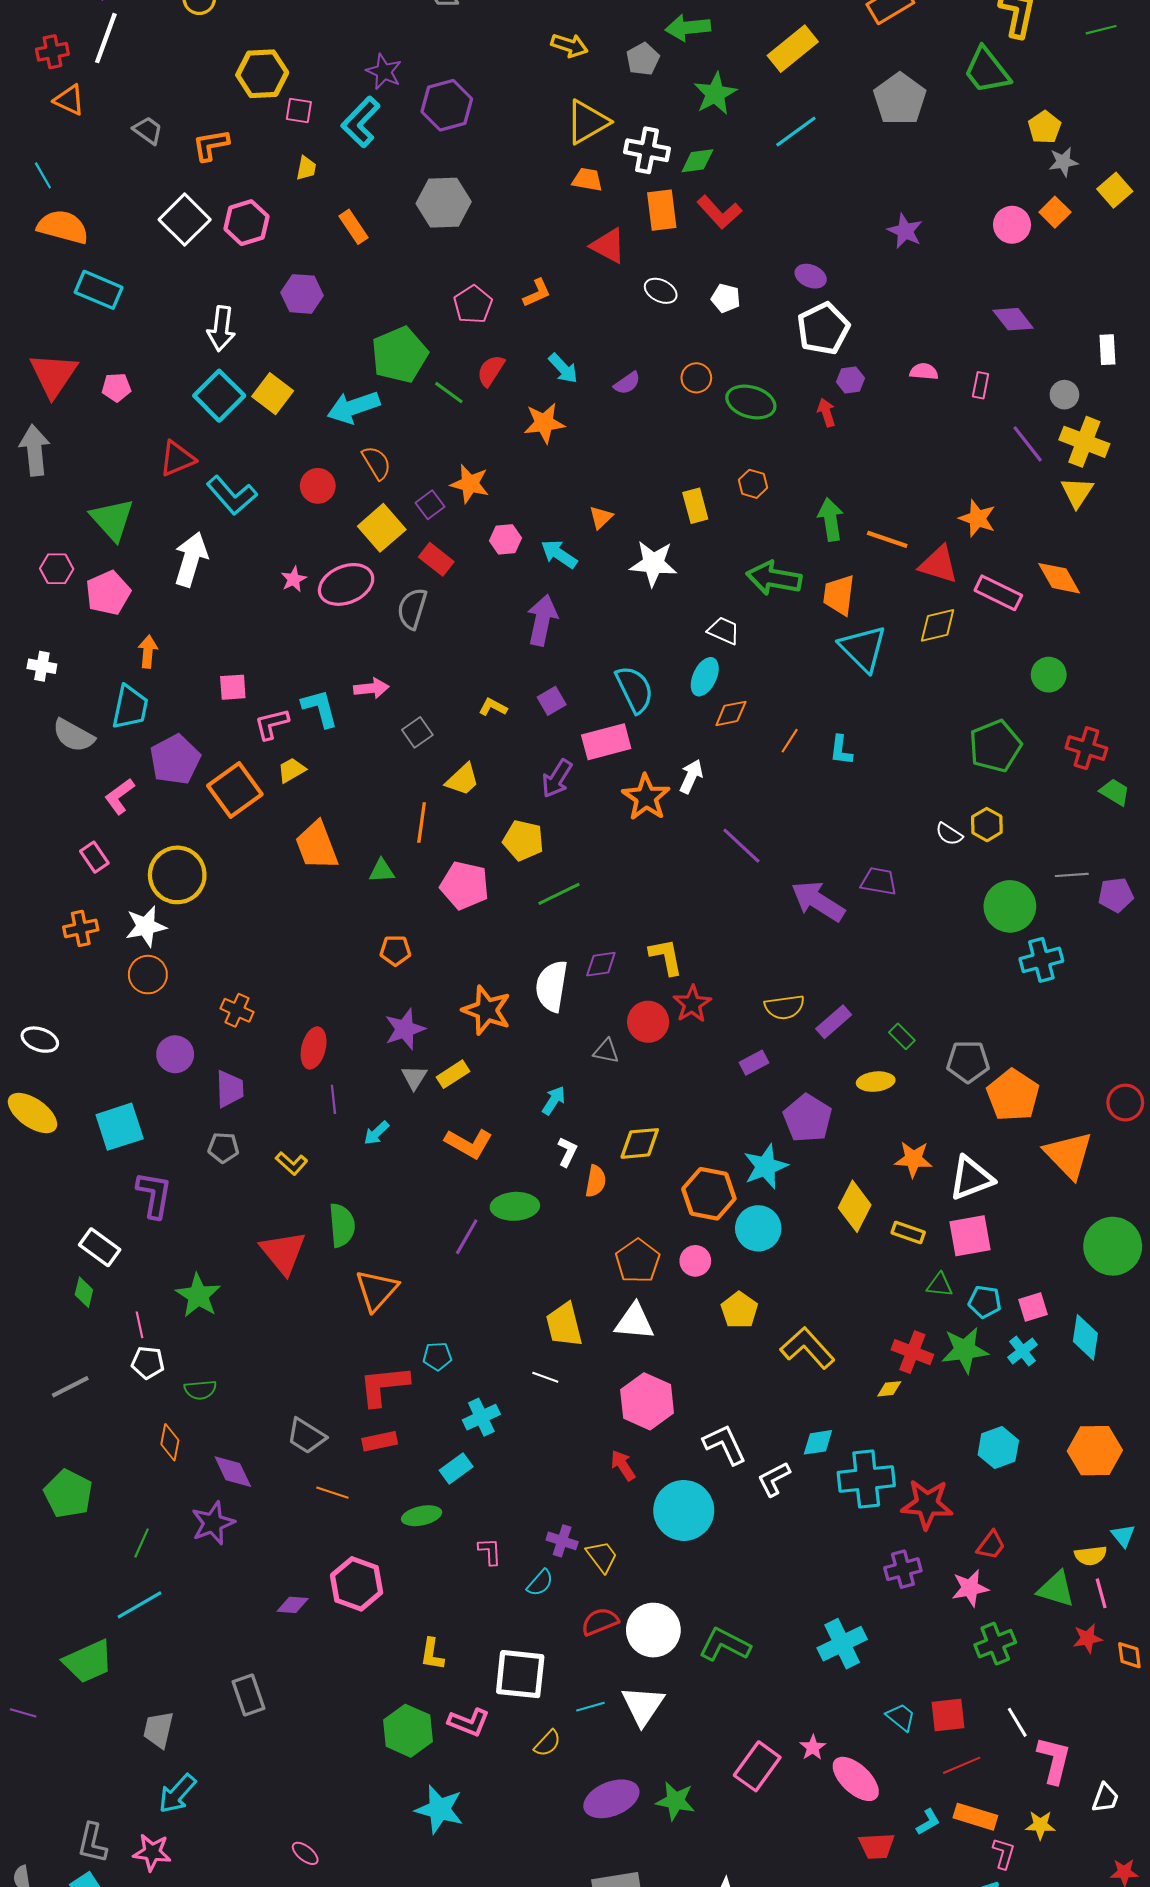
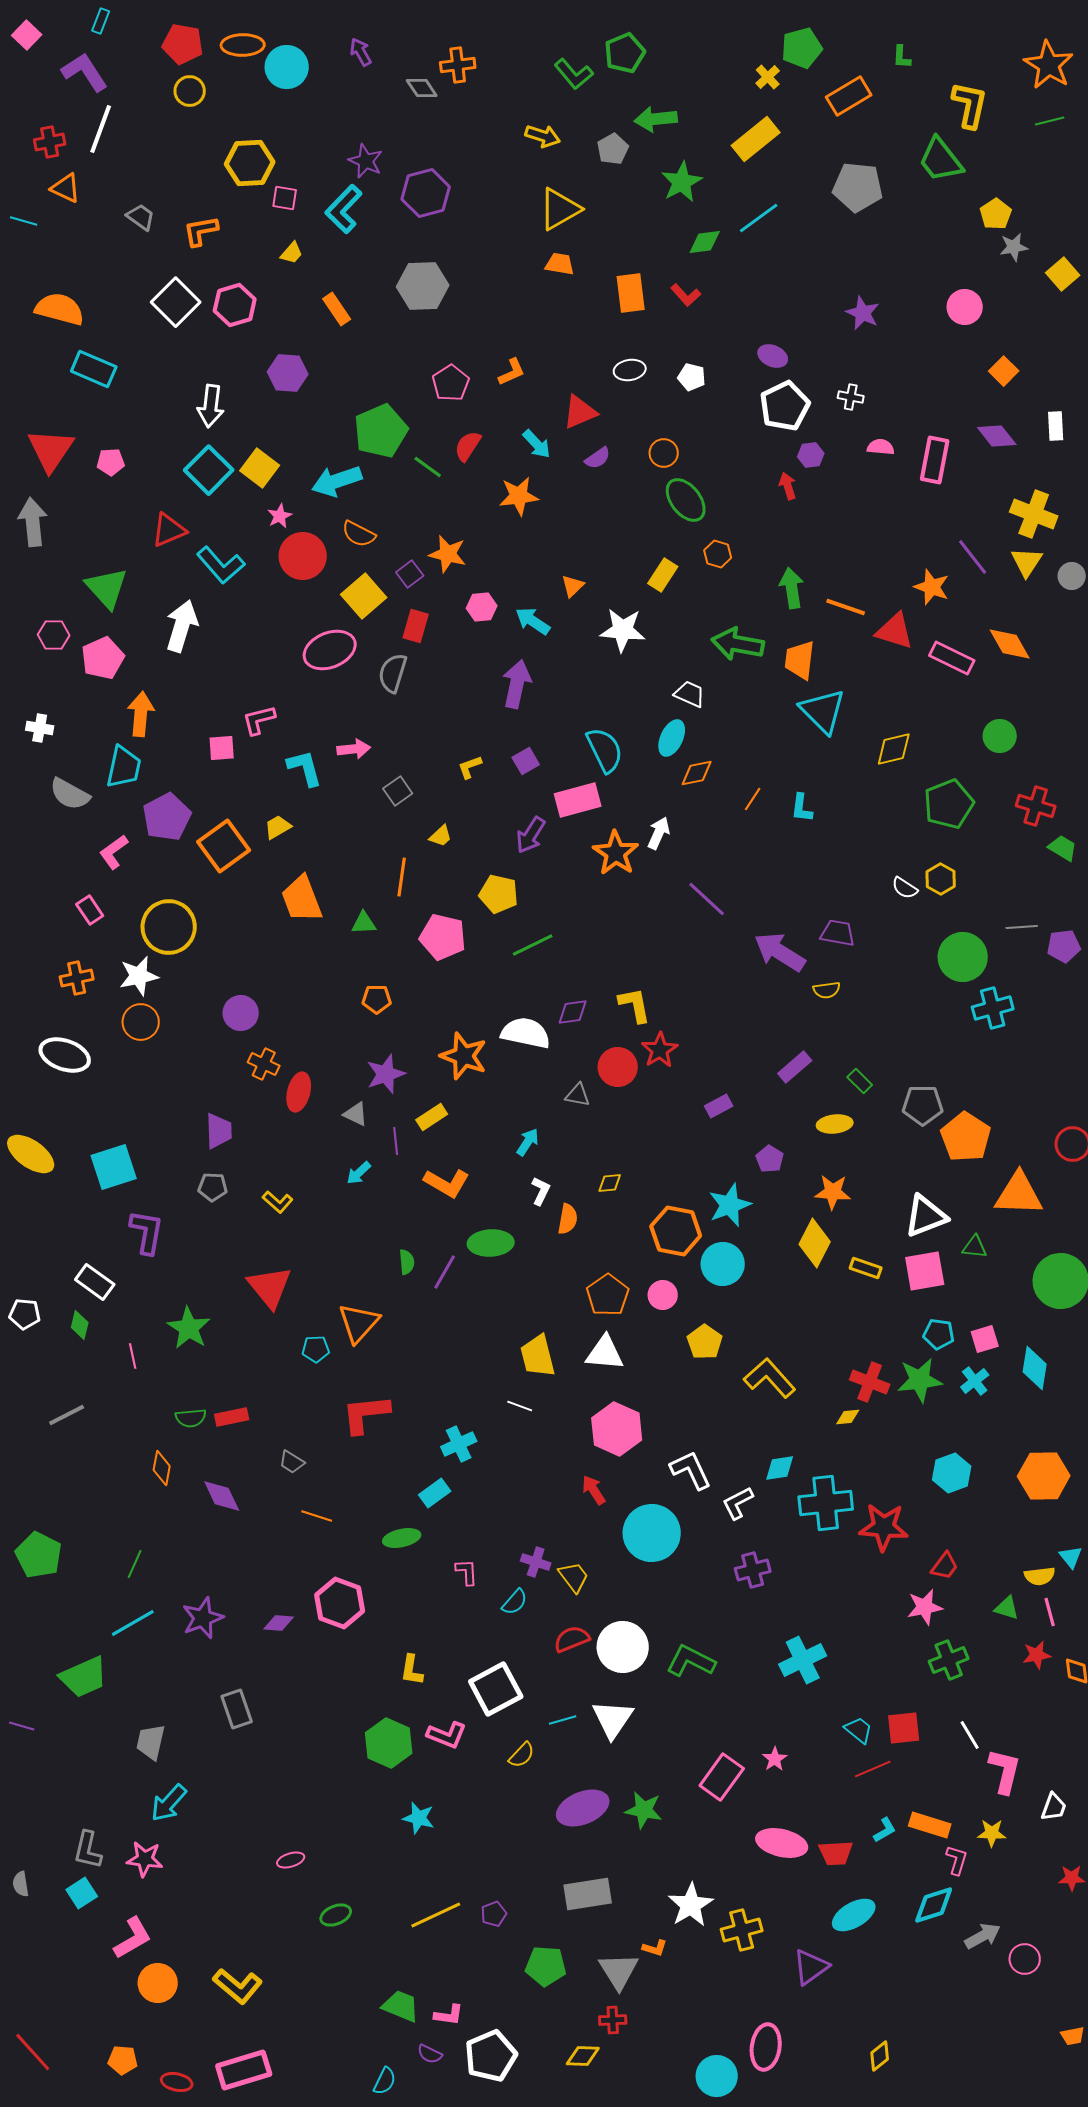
gray pentagon: (900, 99) -> (858, 187), turned -30
white cross: (647, 150) -> (851, 397), moved, size x0.6
green diamond: (697, 161) -> (705, 242), moved
yellow trapezoid: (306, 168) -> (292, 253), turned 30
cyan line: (43, 175) -> (24, 221), moved, turned -44
red L-shape: (719, 212) -> (686, 295), size x0.7
orange square: (1055, 212) -> (1004, 371), moved
red triangle: (608, 246) -> (580, 412), moved, turned -51
white ellipse: (661, 291) -> (630, 370), turned -36
purple diamond: (1013, 319) -> (997, 436), moved
pink rectangle: (981, 385) -> (935, 460), size x1.8
gray circle: (1064, 395) -> (1072, 576), moved
green ellipse: (751, 402) -> (686, 500), moved, turned 36
purple line: (1028, 444) -> (973, 557), moved
orange semicircle: (376, 463) -> (359, 534), turned 148
red circle: (318, 486) -> (303, 556), size x1.4
yellow rectangle: (695, 506) -> (663, 575), turned 48
red rectangle: (436, 559) -> (416, 626), turned 68
pink star: (294, 579) -> (280, 516), moved
yellow diamond: (938, 625) -> (894, 749), moved
orange arrow: (148, 652) -> (141, 714), size x1.4
yellow L-shape: (493, 707) -> (470, 767), turned -48
pink L-shape: (272, 724) -> (259, 720), moved
yellow trapezoid: (462, 780) -> (441, 836), size x0.7
white semicircle: (552, 986) -> (526, 1033), turned 93
yellow semicircle: (784, 1007) -> (827, 990), moved, size x0.7
orange cross: (237, 1010) -> (264, 1064), moved
white ellipse: (40, 1040) -> (65, 1055), moved, size x1.4
purple circle: (175, 1054) -> (241, 1013), moved
gray triangle: (414, 1077) -> (356, 1114), moved, turned -36
purple line: (333, 1099) -> (396, 1141), moved
purple pentagon: (807, 1118) -> (770, 1159), size x0.6
yellow diamond: (640, 1143) -> (610, 1183), size x0.6
orange triangle: (1069, 1155) -> (1019, 1194), turned -44
orange star: (913, 1159) -> (833, 1192), moved
green semicircle: (342, 1225) -> (407, 1262), moved, size x0.6
green triangle: (940, 1285) -> (975, 1247), moved
cyan pentagon: (437, 1356) -> (316, 1349), moved
white pentagon: (148, 1363) -> (25, 1314), moved
gray trapezoid: (306, 1436) -> (292, 1462), size x0.7
red rectangle: (380, 1441) -> (232, 1417), moved
green pentagon: (68, 1494) -> (39, 1555), moved
purple star: (213, 1523) -> (203, 1618), moved
purple cross: (903, 1569) -> (753, 1570), moved
green triangle: (1056, 1589) -> (1007, 1608), size x0.7
white square: (520, 1674) -> (496, 1689), turned -34
red line: (962, 1765) -> (873, 1769), moved
pink ellipse: (856, 1779) -> (782, 1843), moved, turned -30
cyan star: (439, 1809) -> (419, 1818), size x0.7
pink ellipse: (305, 1853) -> (291, 1860), turned -56

